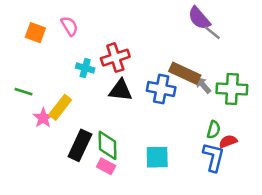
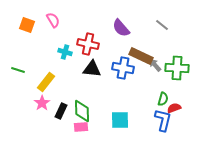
purple semicircle: (199, 18) -> (121, 28), moved
red cross: (115, 58) -> (88, 44), turned 30
pink star: (43, 118) -> (42, 103), moved
black rectangle: (80, 145) -> (61, 111), size x0.7
pink rectangle: (106, 166) -> (81, 127), turned -32

